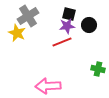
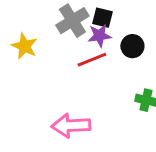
gray cross: (28, 16) -> (72, 21), moved
black circle: (89, 25) -> (132, 46), moved

